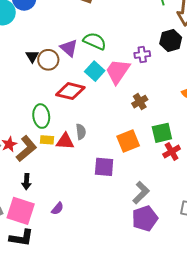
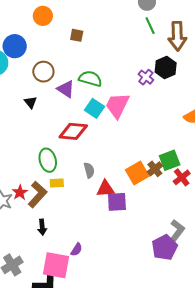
purple cross: (142, 54) -> (146, 77), moved, turned -35
brown circle: (48, 60) -> (43, 72), moved
brown cross: (140, 102) -> (155, 169), moved
red triangle: (65, 141) -> (105, 189), moved
gray L-shape: (141, 193) -> (177, 231), moved
pink square: (21, 211) -> (56, 265), moved

